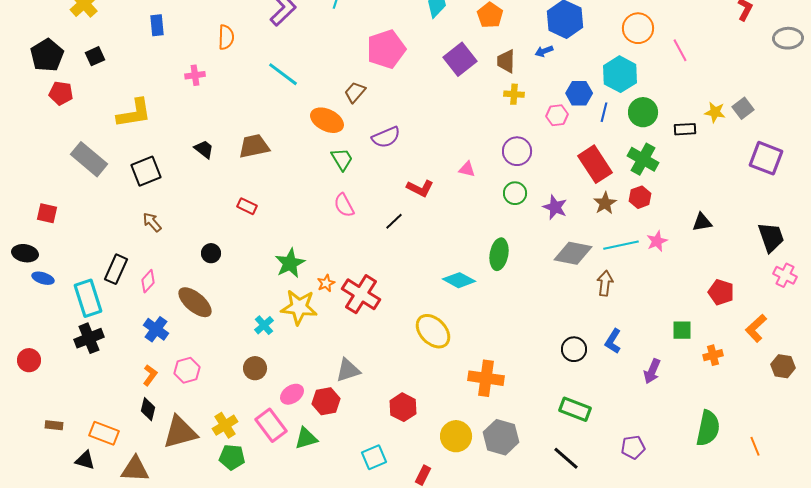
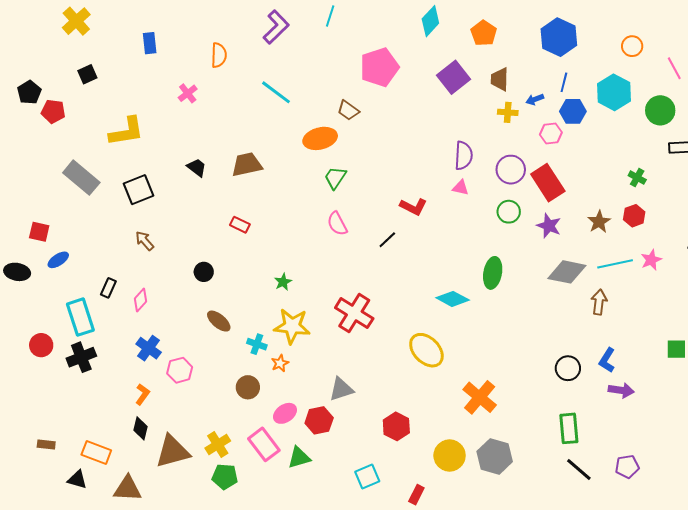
orange circle: (638, 28) -> (632, 46), size x0.7
blue arrow: (544, 51) -> (535, 99), moved
black pentagon: (47, 55) -> (29, 92), moved, size x0.7
pink cross: (195, 75) -> (188, 93), turned -30
brown trapezoid: (355, 92) -> (348, 110), turned -95
blue line: (604, 112) -> (564, 82), moved
green circle: (643, 112) -> (660, 110), moved
orange ellipse: (327, 120) -> (320, 138), turned -40
purple semicircle: (386, 137) -> (464, 156), moved, turned -64
green trapezoid: (342, 159) -> (335, 178), turned -115
green cross: (643, 159) -> (637, 178), size x0.6
red rectangle: (595, 164) -> (548, 183), moved
green star: (290, 263) -> (283, 282), size x0.6
black rectangle: (116, 269) -> (108, 288), size x0.7
blue ellipse: (43, 278) -> (58, 260), moved, turned -50
orange star: (326, 283) -> (280, 363), moved
brown ellipse: (195, 302) -> (219, 321), moved, size x0.7
cyan cross: (264, 325) -> (257, 344), turned -30
red circle: (29, 360) -> (41, 345), moved
pink hexagon: (187, 370) -> (180, 370), moved
purple arrow: (652, 371) -> (621, 390), moved, turned -105
orange cross: (486, 378) -> (480, 397), turned 32
green rectangle: (575, 409) -> (569, 428), turned 64
black line: (566, 458) -> (579, 470), moved

